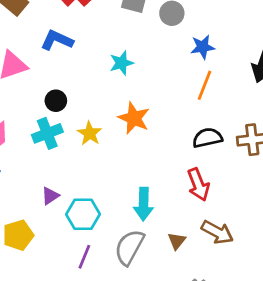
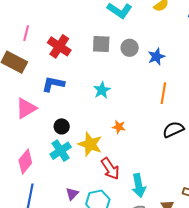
blue star: (203, 47) -> (156, 57), moved
orange star: (134, 118) -> (119, 127), size x0.6
yellow star: (90, 133) -> (90, 144), size x1.4
red arrow: (198, 185) -> (110, 169), moved

